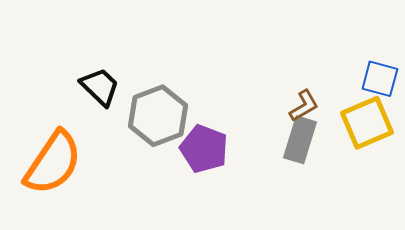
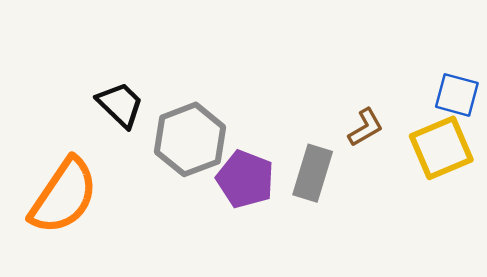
gray rectangle: (300, 140) -> (313, 173), moved

